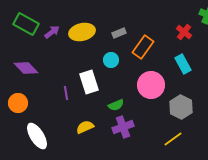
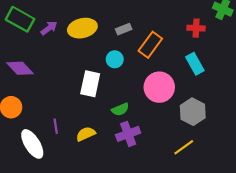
red cross: (184, 32) -> (196, 28), turned -35
white rectangle: (89, 82) -> (90, 84), turned 30
purple line: (66, 93) -> (56, 126), moved

